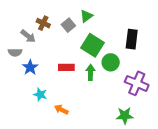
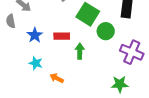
gray semicircle: (15, 52) -> (11, 21), turned 80
blue star: (30, 67) -> (35, 35), moved
green arrow: (90, 72) -> (80, 51), moved

